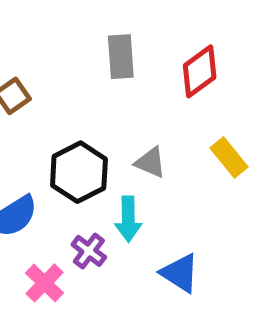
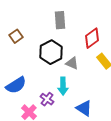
red diamond: (200, 71) -> (92, 38), moved
black hexagon: (79, 172) -> (51, 52), moved

